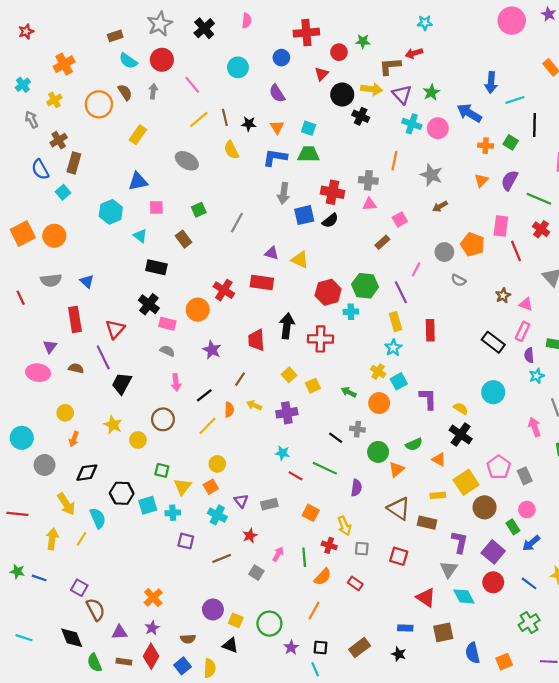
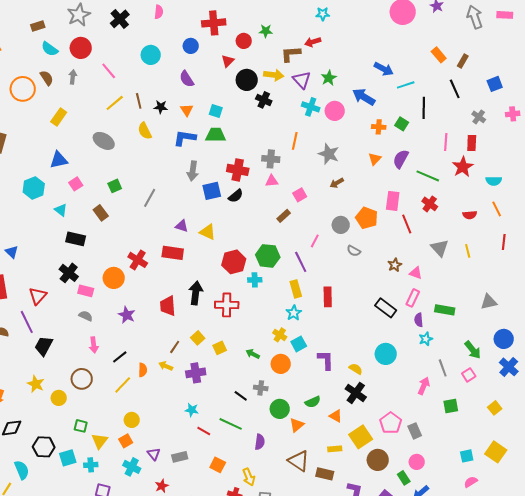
blue arrow: (491, 83) -> (384, 69), turned -66
pink square: (156, 208) -> (76, 184), turned -32
brown line: (240, 379) -> (175, 347), moved
pink arrow: (535, 427) -> (424, 386), turned 42

